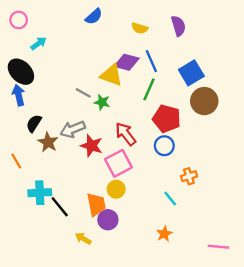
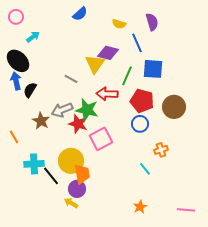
blue line: (151, 61) -> (137, 43), moved
blue square: (191, 73) -> (153, 69), moved, turned 35
yellow triangle: (111, 75) -> (95, 64), turned 45
brown circle: (204, 101) -> (174, 107), moved
green star: (102, 102) -> (87, 110), moved, size x1.6
black semicircle: (34, 123) -> (30, 90), moved
red arrow: (126, 134) -> (107, 94), moved, turned -50
yellow circle: (116, 189) -> (71, 161), moved, size x1.6
purple circle: (108, 220) -> (77, 189), moved
orange star: (164, 234) -> (140, 207), moved

